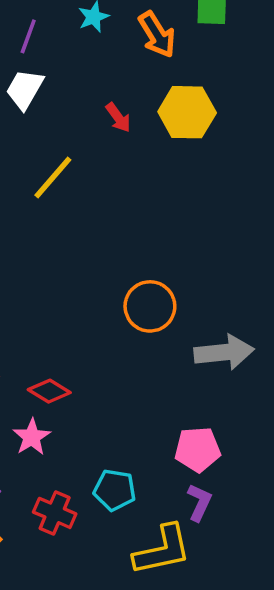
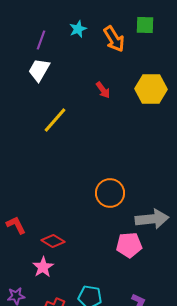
yellow hexagon: (187, 112) -> (151, 89), moved
red arrow: (118, 118) -> (103, 90), moved
pink pentagon: (198, 449) -> (129, 245), moved

